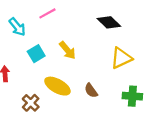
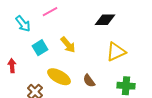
black diamond: (109, 22) -> (105, 20), turned -45

